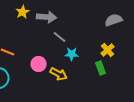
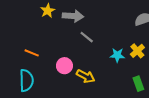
cyan star: (72, 54) -> (117, 55), moved
green rectangle: (101, 68) -> (138, 84), moved

